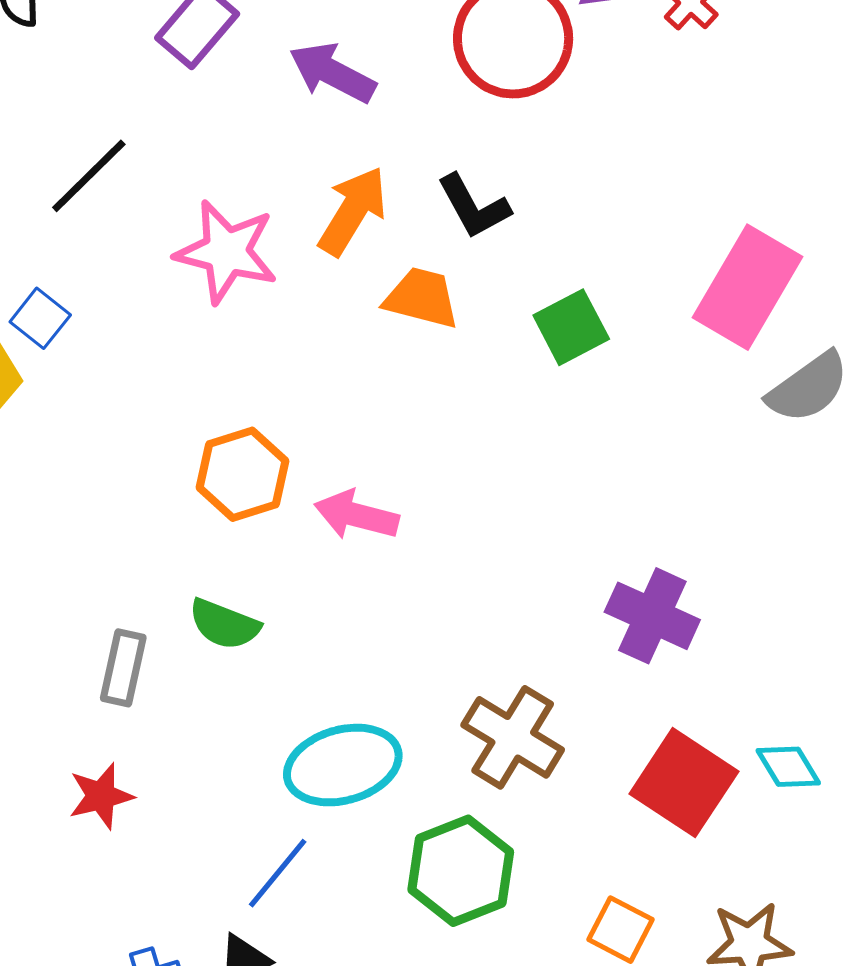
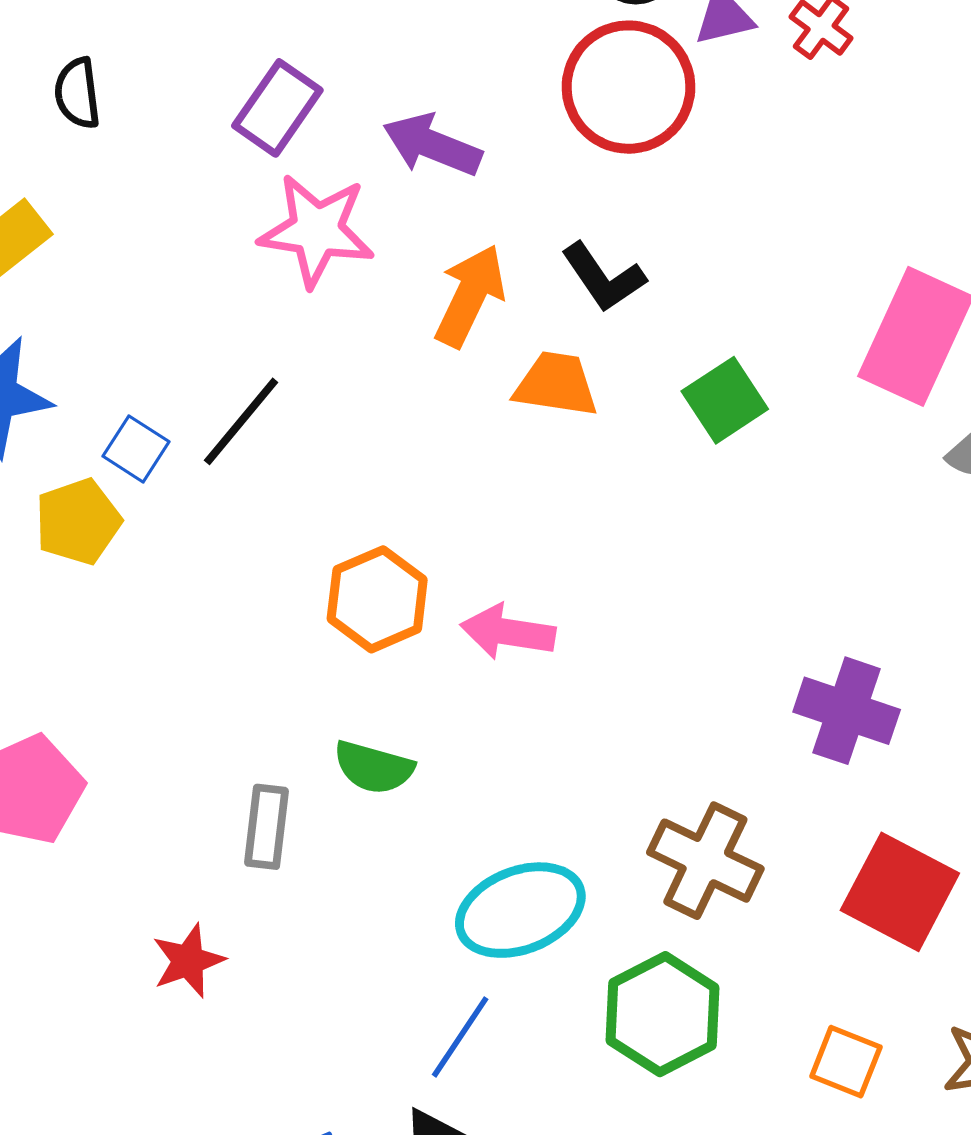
black line: (89, 176) -> (241, 421), moved
pink star: (226, 252) -> (317, 230), moved
red star: (101, 796) -> (188, 961), moved

